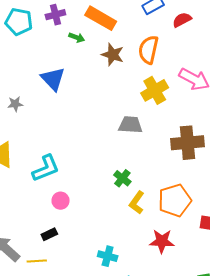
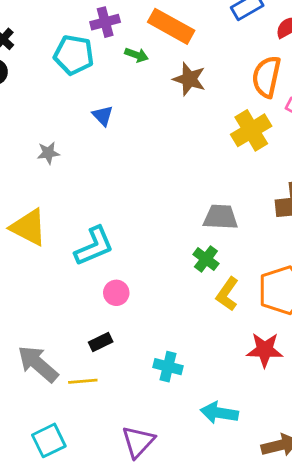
cyan pentagon: (19, 22) -> (74, 55), moved
orange semicircle: (148, 50) -> (266, 77), moved
blue triangle: (53, 79) -> (103, 116), size x0.6
gray trapezoid: (130, 125) -> (221, 217), moved
cyan cross: (108, 256) -> (168, 367), moved

